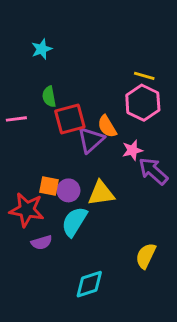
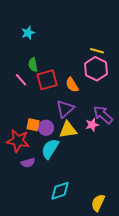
pink line: (16, 119) -> (21, 80), moved, turned 56
purple triangle: (91, 140) -> (65, 109), moved
pink star: (132, 150) -> (92, 125), moved
yellow semicircle: (146, 256) -> (98, 203), moved

